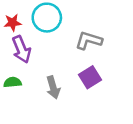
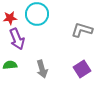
gray L-shape: (89, 40) -> (82, 30), moved
purple square: (90, 77) -> (82, 69), moved

